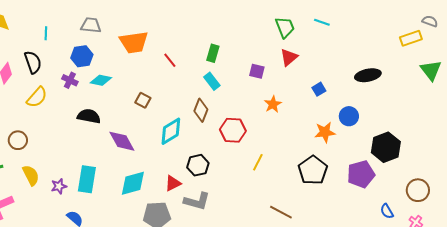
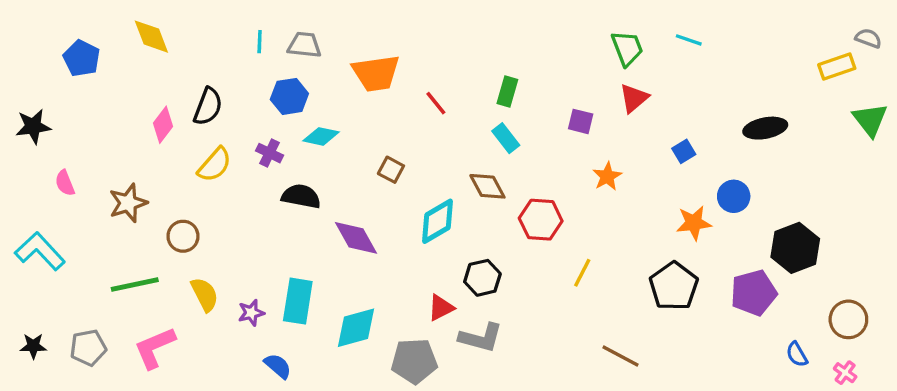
cyan line: (46, 33) -> (260, 42), moved
black semicircle: (33, 62) -> (208, 106), turned 40
purple cross: (70, 80) -> (269, 153), moved
brown diamond: (201, 110) -> (487, 186), turned -50
cyan diamond: (133, 183) -> (356, 328), moved

